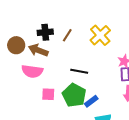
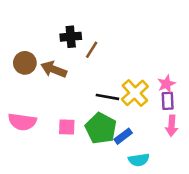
black cross: (45, 32) -> (71, 37), moved
yellow cross: (100, 35) -> (135, 93), moved
pink semicircle: (32, 71) -> (22, 122), moved

